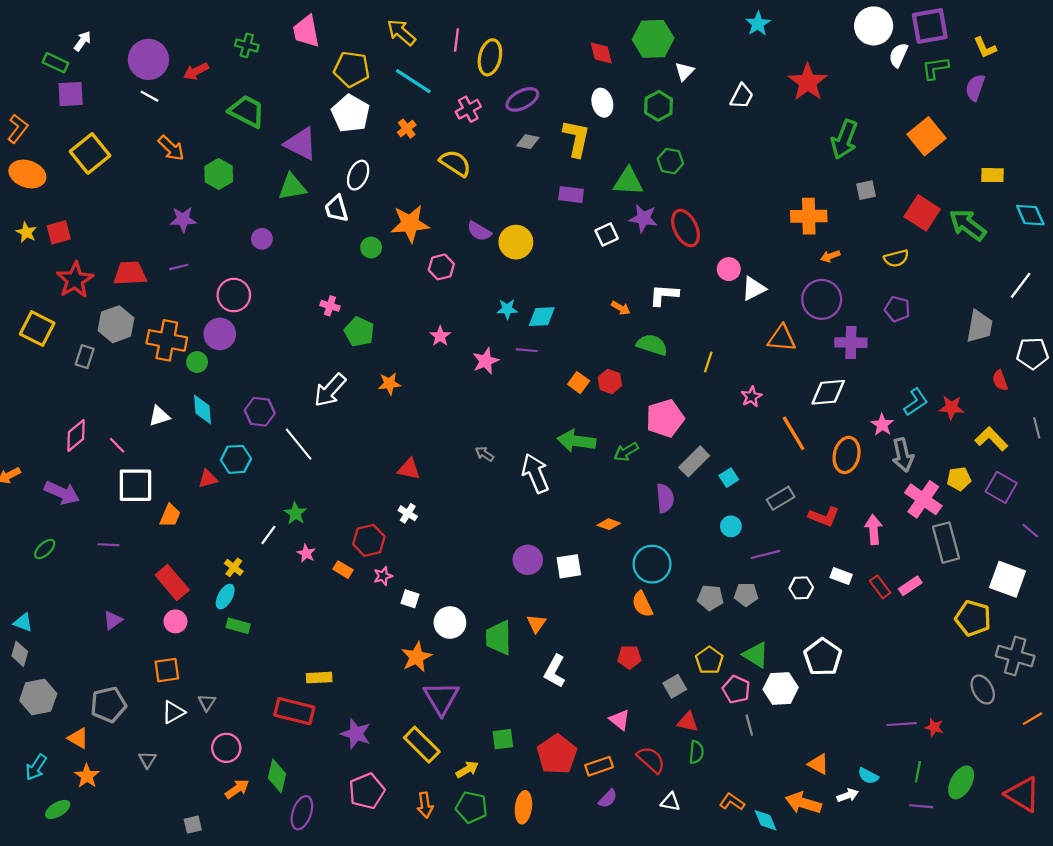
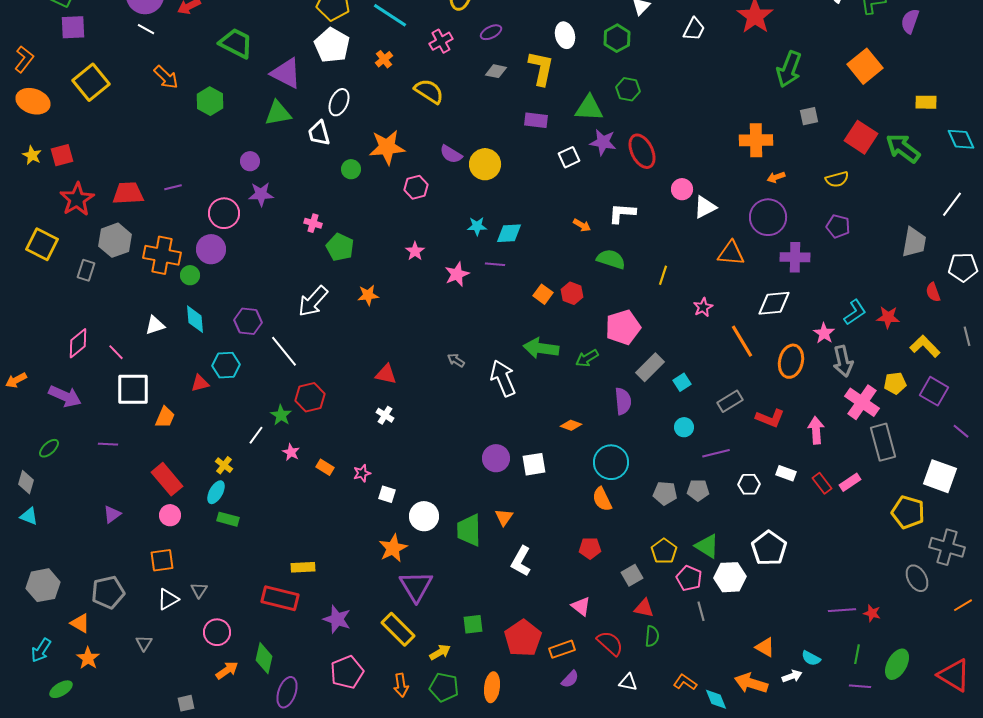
purple ellipse: (522, 99) -> (491, 32), size x0.7
purple star: (183, 219) -> (261, 194), moved
red hexagon: (369, 540) -> (310, 397), moved
gray diamond: (20, 654) -> (26, 482), moved

